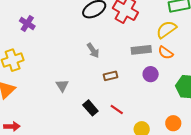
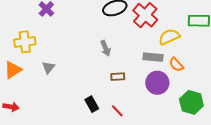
yellow semicircle: (166, 29) -> (169, 37), moved
purple circle: (151, 74) -> (157, 83), size x1.5
gray triangle: (62, 86) -> (48, 67), moved

